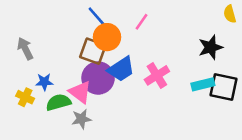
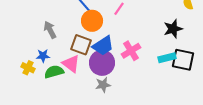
gray arrow: (25, 49) -> (50, 30), moved
brown square: (93, 51) -> (81, 45), moved
purple circle: (98, 78) -> (102, 63), moved
gray star: (81, 119) -> (103, 85), moved

